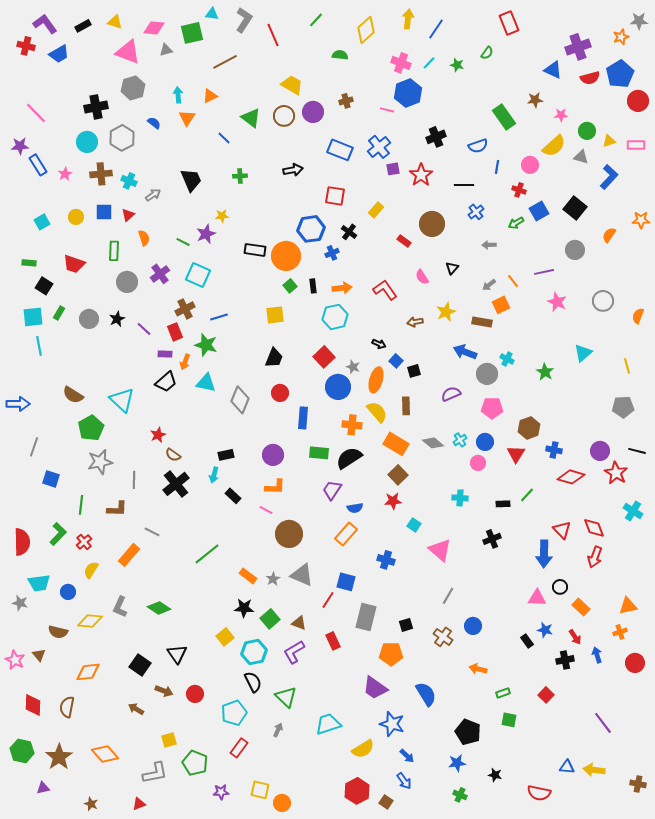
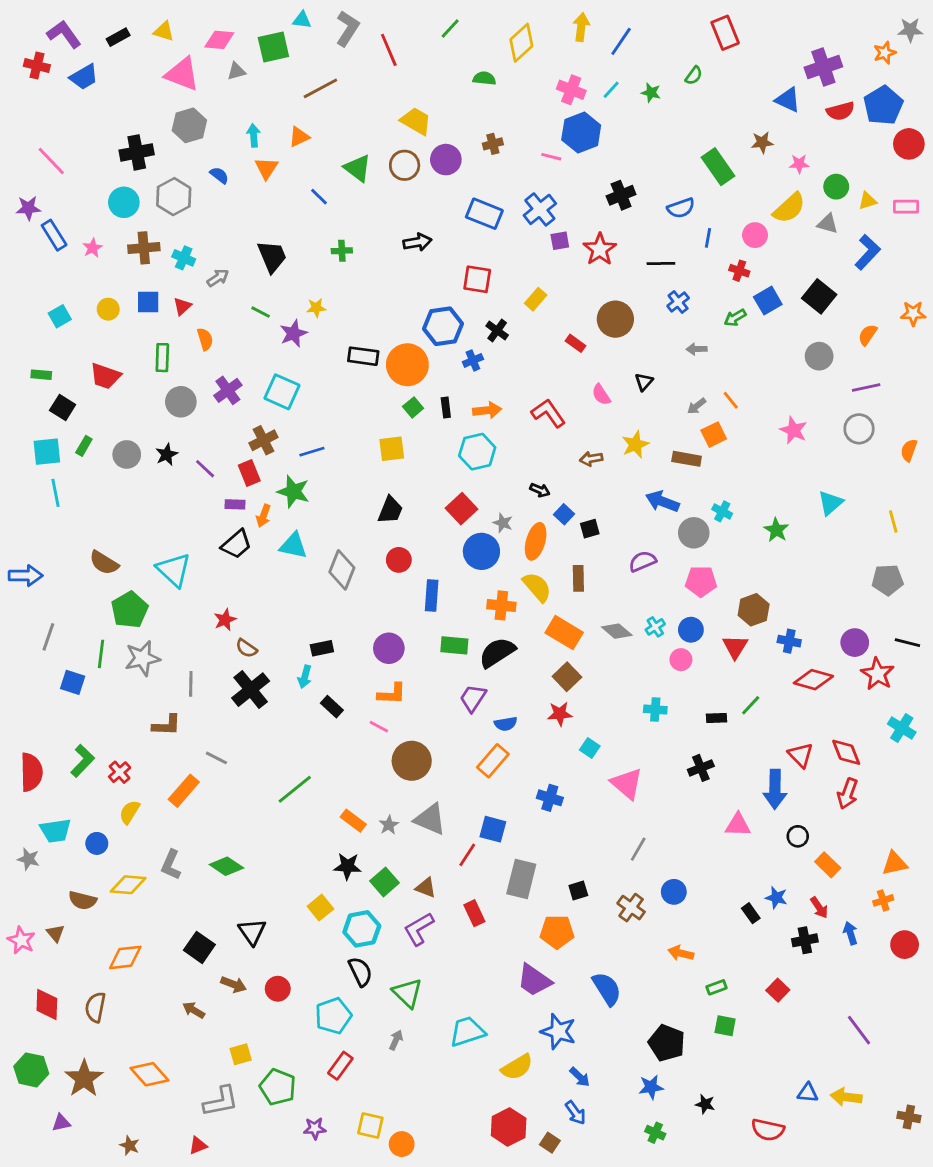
green line: (183, 242) -> (261, 312), moved
purple line: (544, 272) -> (866, 388), moved
green line: (81, 505) -> (101, 654), moved
pink triangle: (537, 598) -> (738, 825), moved

